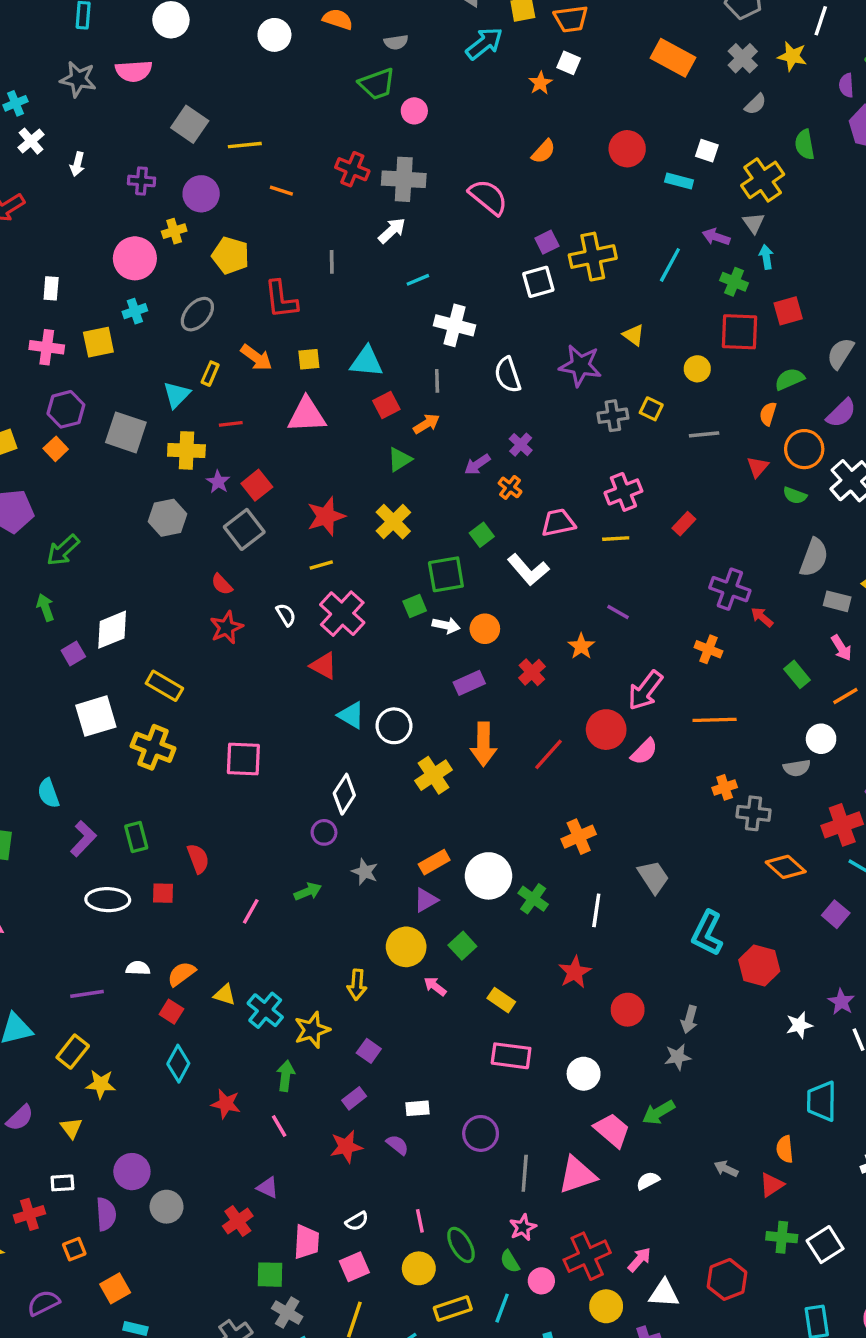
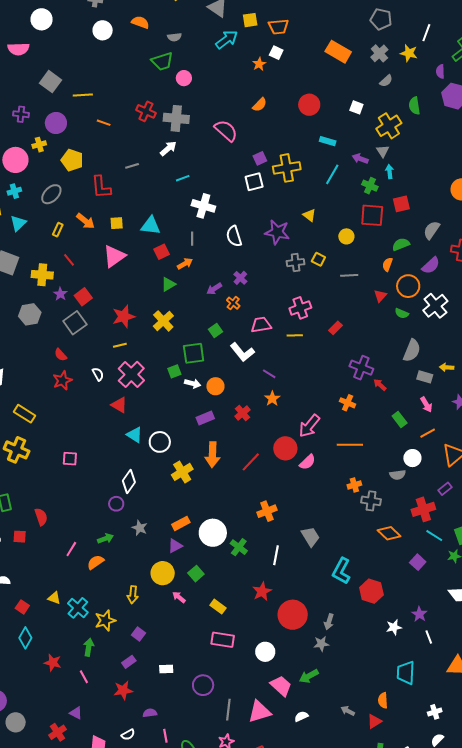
cyan rectangle: (679, 181) -> (328, 141), moved
gray line: (332, 262) -> (132, 166), turned 72
cyan triangle: (177, 395) -> (18, 223), moved
pink triangle: (307, 415) -> (114, 256), turned -35
red line: (231, 424) -> (69, 260), turned 56
purple line: (618, 612) -> (269, 374), moved
pink square: (243, 759) -> (70, 459), size x0.7
orange semicircle: (181, 974) -> (95, 562), moved
red circle: (628, 1010) -> (293, 615), size x1.5
purple semicircle: (397, 1145) -> (150, 713), moved, turned -48

